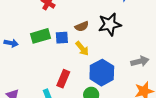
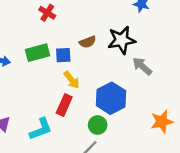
yellow arrow: (82, 49) -> (72, 80), moved
gray arrow: (140, 61) -> (142, 66), moved, turned -126

